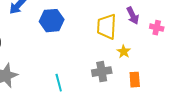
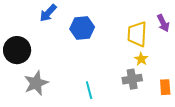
yellow star: (124, 52) -> (141, 59), moved

